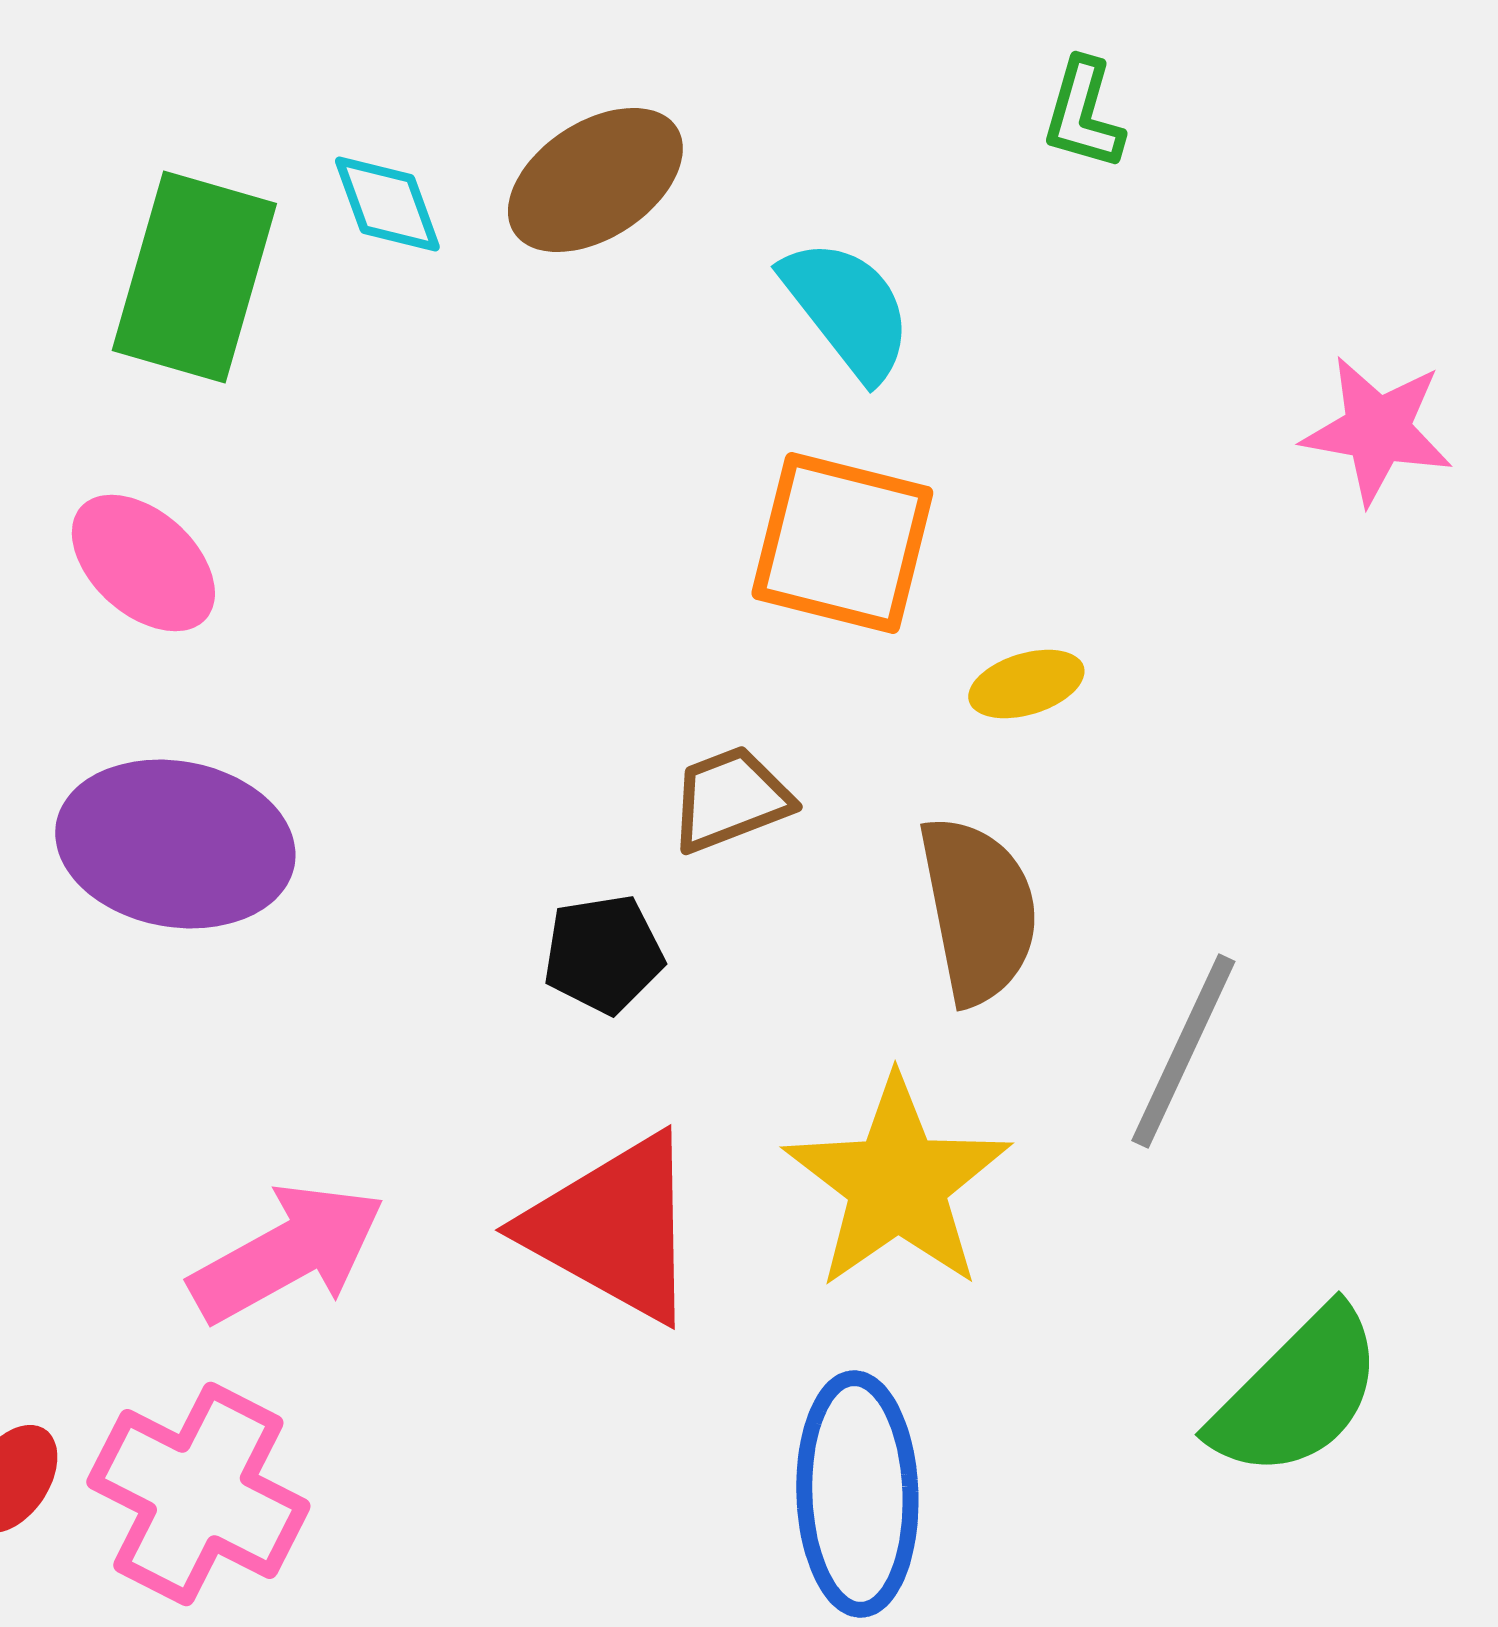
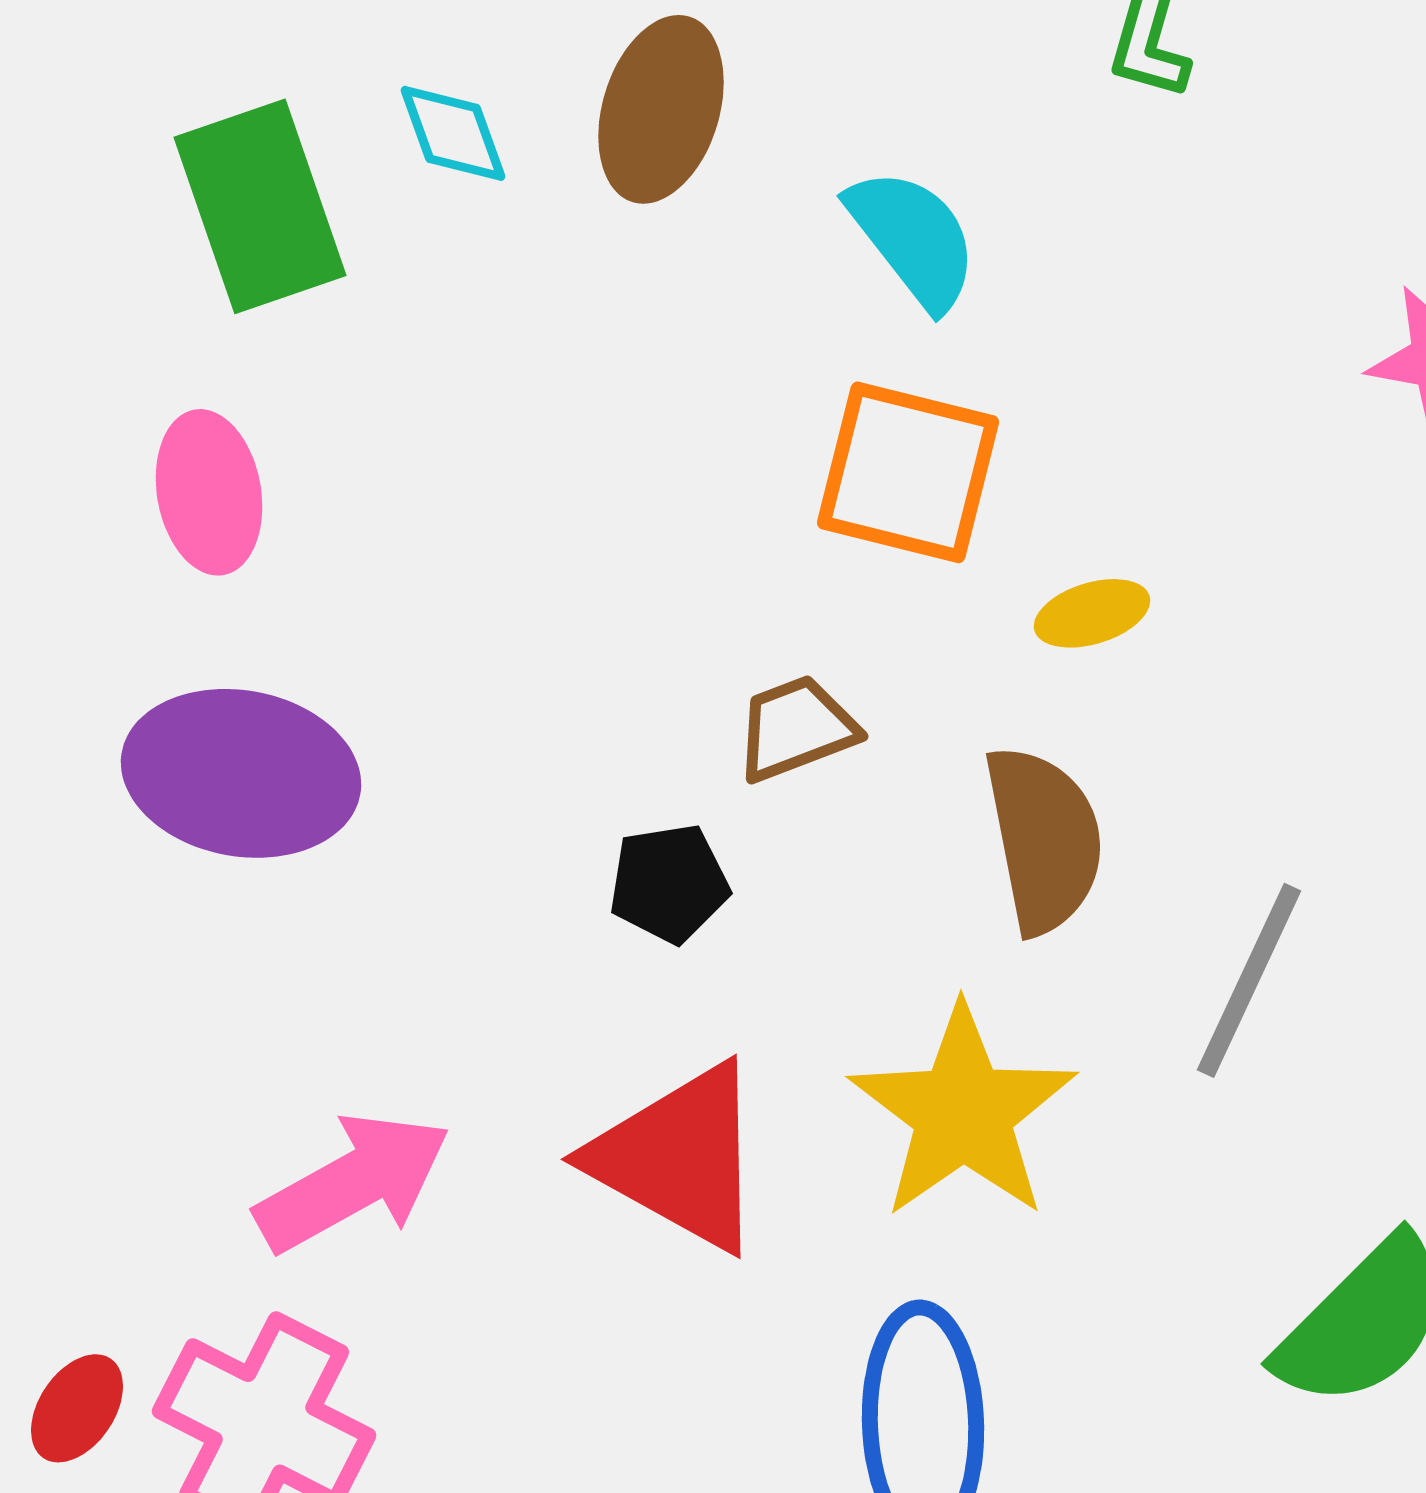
brown ellipse: (595, 180) -> (661, 109), turned -40
green rectangle: (194, 277) -> (260, 206), turned -35
pink ellipse: (143, 563) -> (209, 492), turned 38

